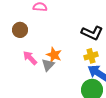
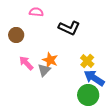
black L-shape: (92, 33) -> (69, 28), moved
yellow cross: (91, 56) -> (87, 61), turned -32

